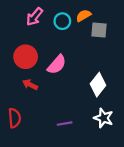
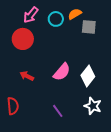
red circle: (26, 57) -> (23, 39), moved
pink semicircle: (57, 65) -> (62, 72), moved
purple line: (65, 124) -> (58, 111), turned 64

